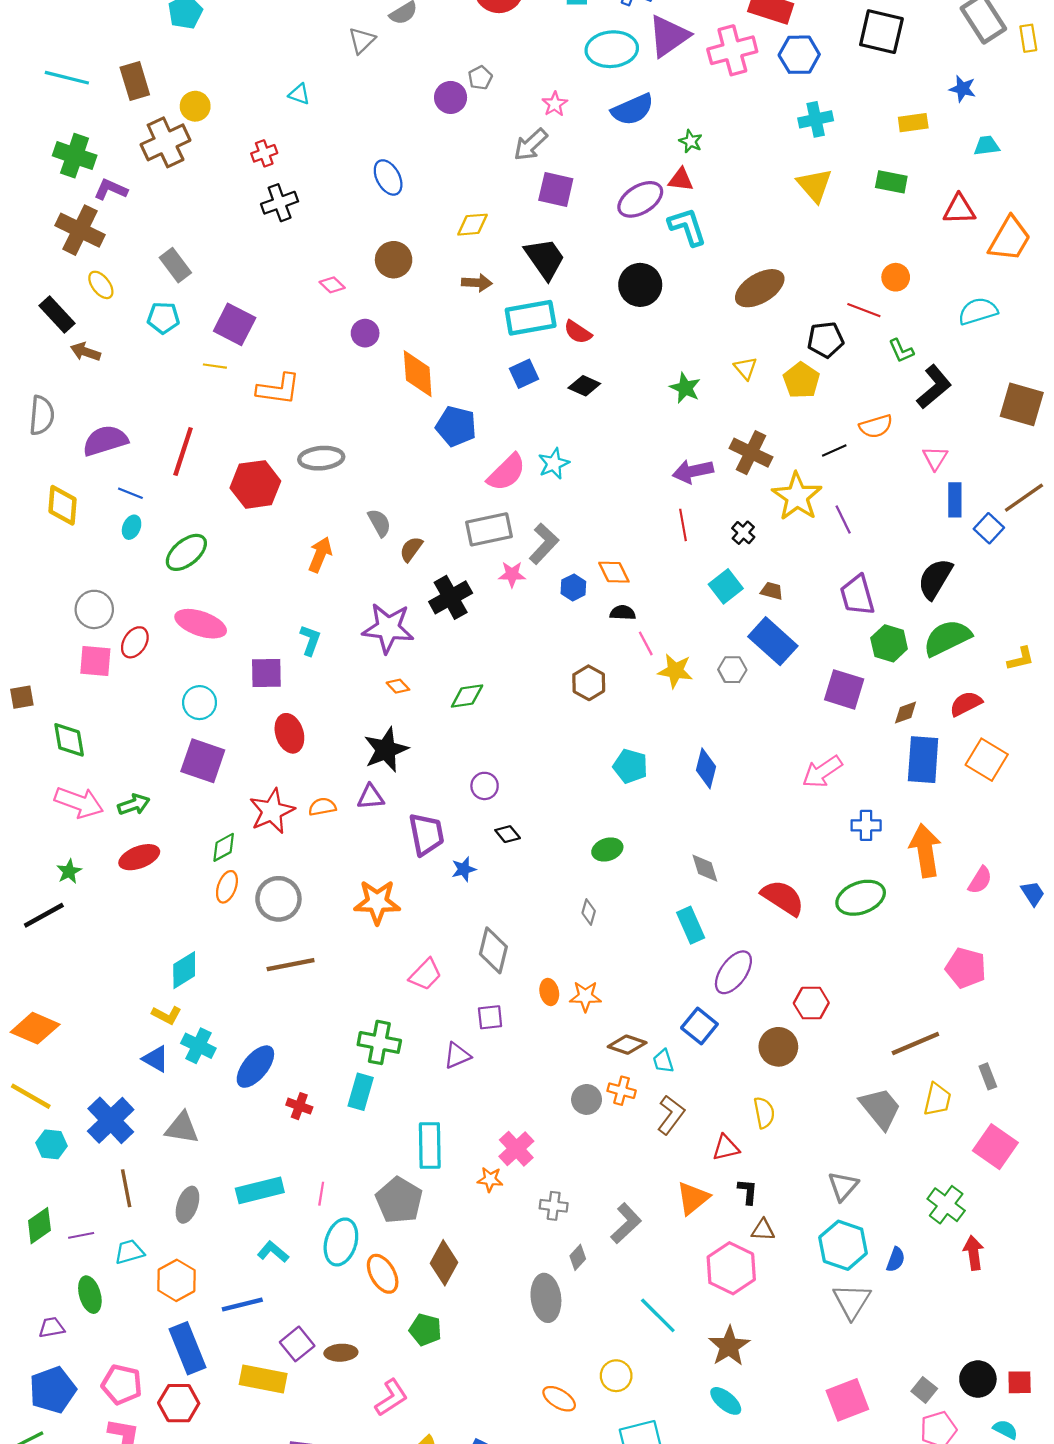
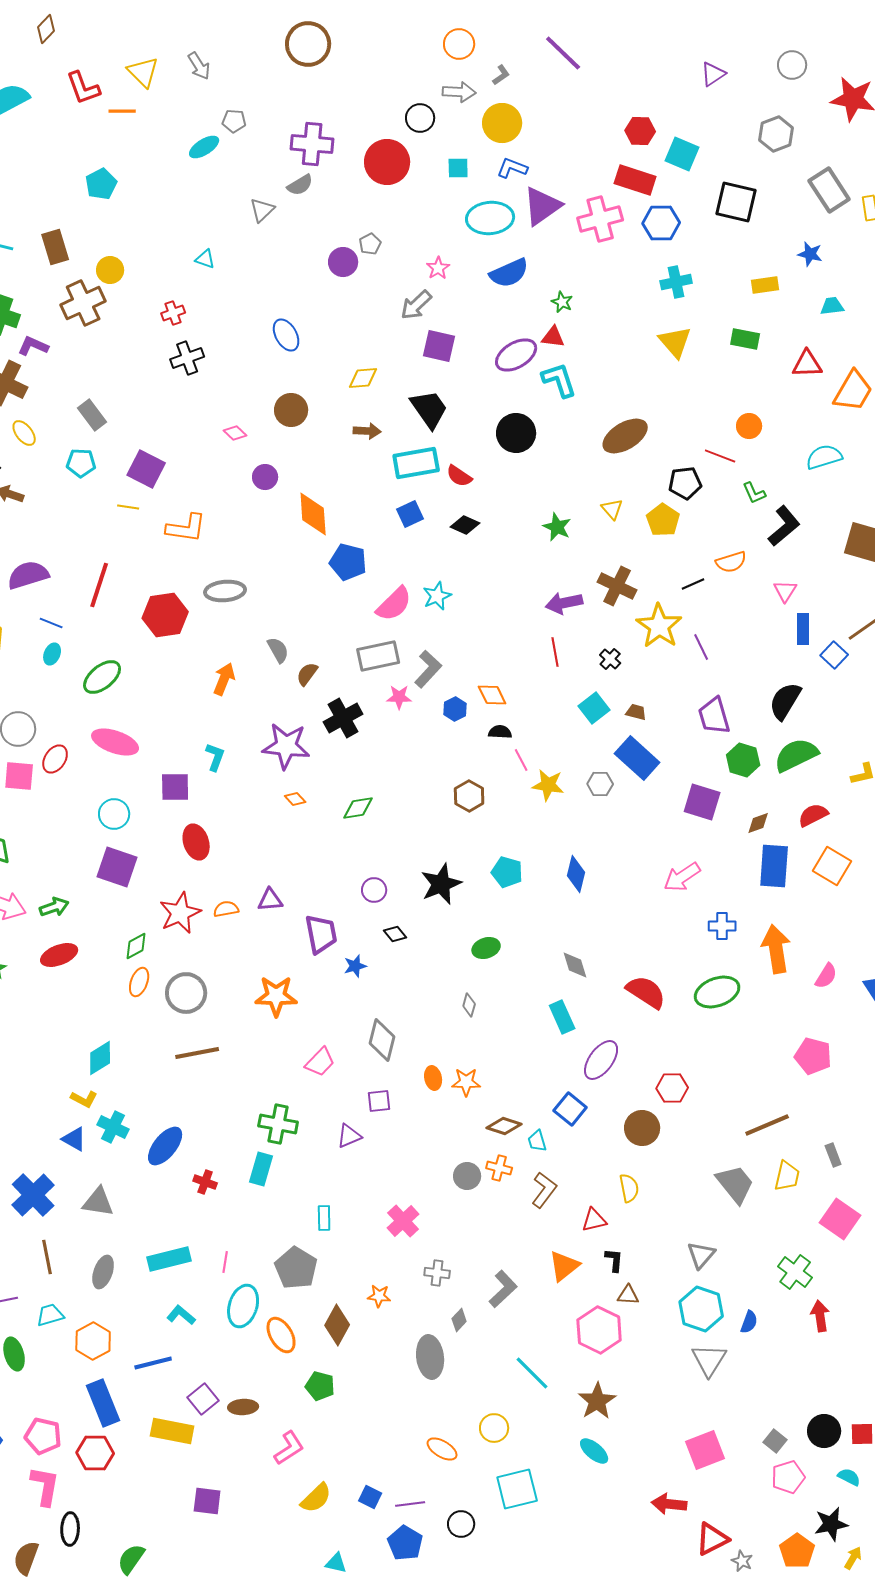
black star: (386, 750) -> (441, 884), moved
cyan rectangle: (430, 1146) -> (324, 1218), size x0.6
orange star: (490, 1179) -> (379, 1296), moved

